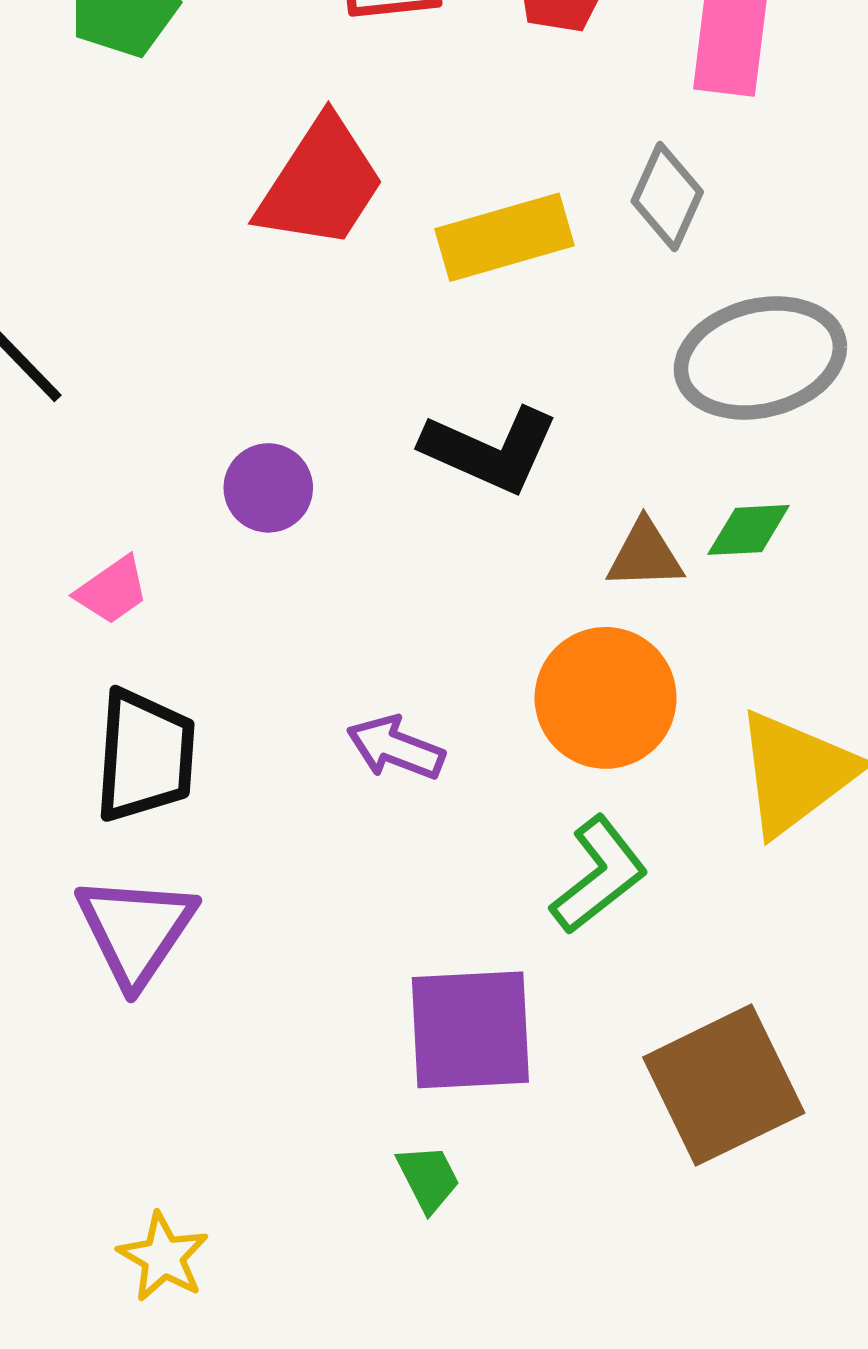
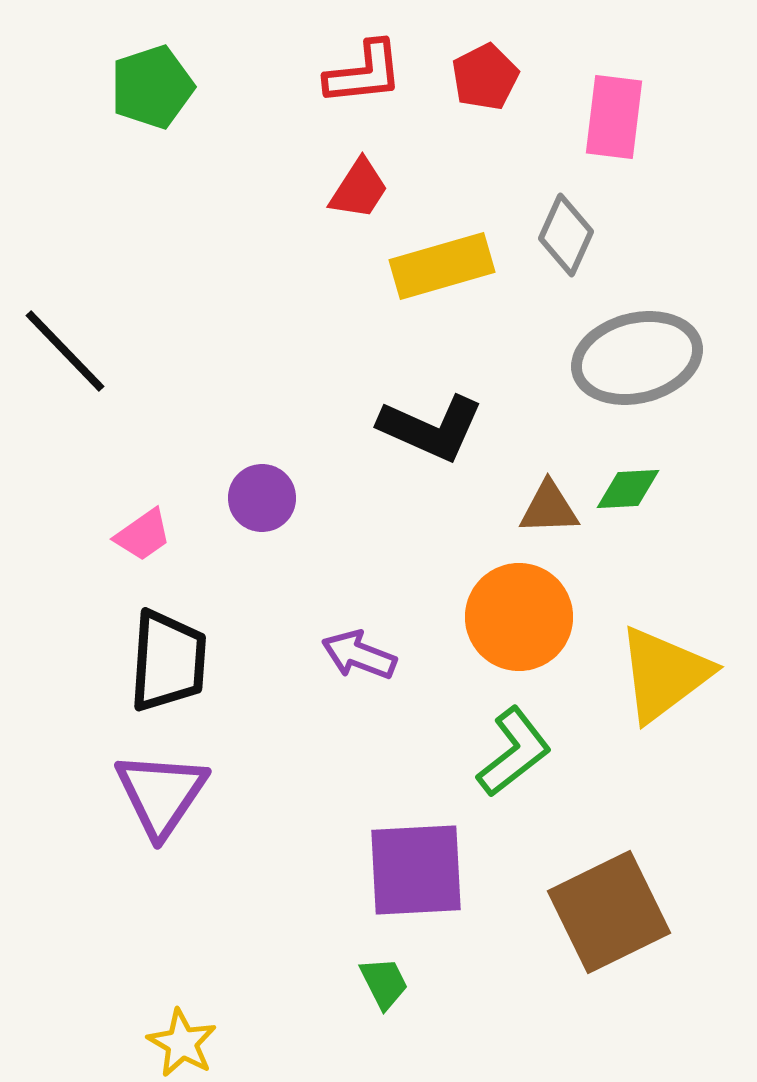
red trapezoid: (321, 183) -> (359, 189), moved, size x0.6
purple circle: (268, 488) -> (262, 498), moved

